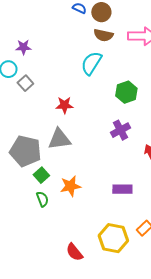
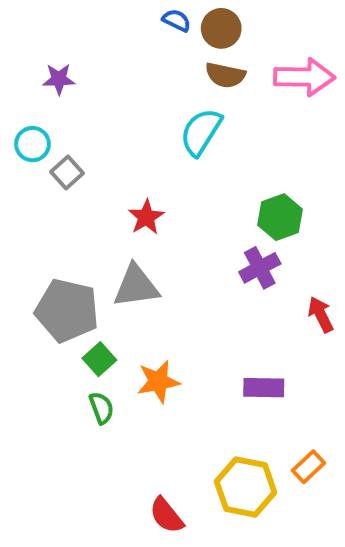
purple star: (23, 47) -> (59, 79), moved
green hexagon: (126, 92) -> (280, 217), moved
red star: (64, 105) -> (146, 217), turned -30

